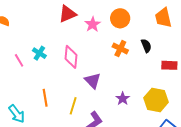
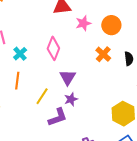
cyan cross: (39, 53) -> (20, 54), moved
purple star: (123, 99) -> (71, 99), moved

